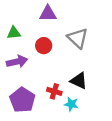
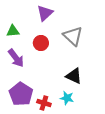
purple triangle: (48, 14) -> (45, 13), turned -42
purple arrow: (17, 62) -> (16, 58), turned 66
red cross: (54, 91) -> (44, 103), moved

